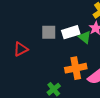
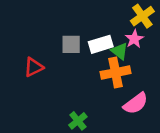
orange cross: (76, 68) -> (116, 73), moved

